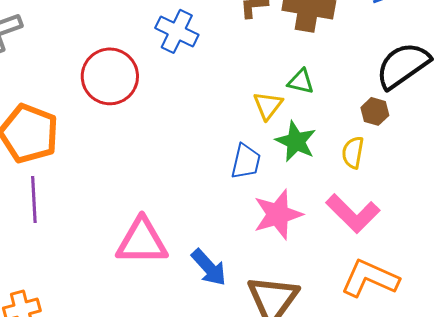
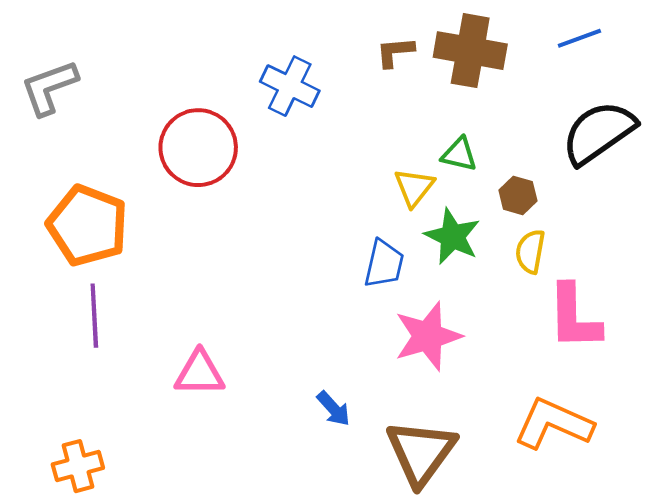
brown hexagon: (375, 111) -> (518, 195), moved
pink L-shape: (353, 213) -> (574, 317), moved, turned 44
pink triangle: (142, 241) -> (200, 373), moved, size x0.7
blue arrow: (209, 267) -> (333, 409), size x0.7

